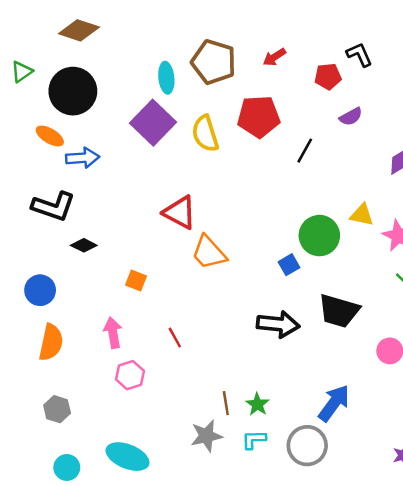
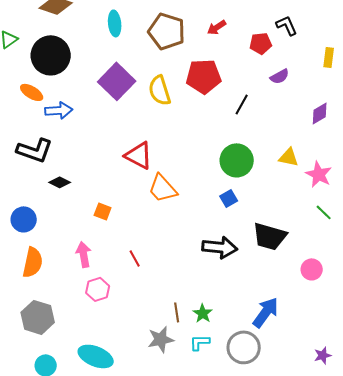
cyan ellipse: (166, 78) -> (115, 23), moved
green circle: (319, 236) -> (237, 160), moved
gray hexagon: (57, 409) -> (38, 317), size x1.5

